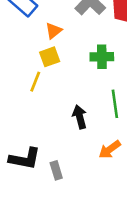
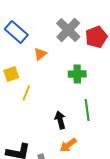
yellow square: (50, 57) -> (11, 74), moved
orange arrow: (110, 149) -> (68, 145), moved

